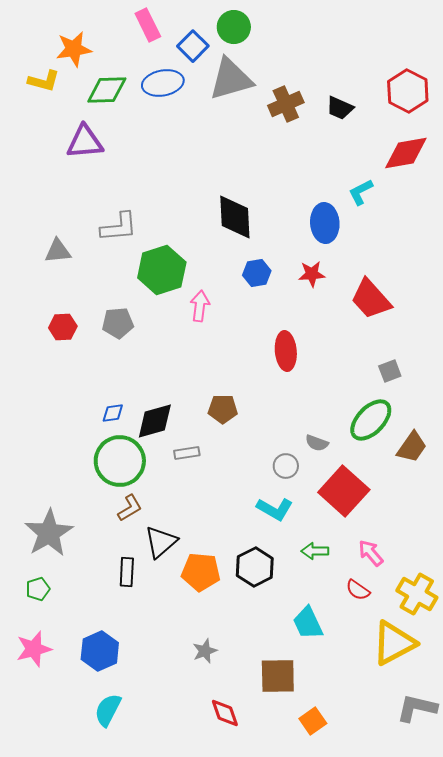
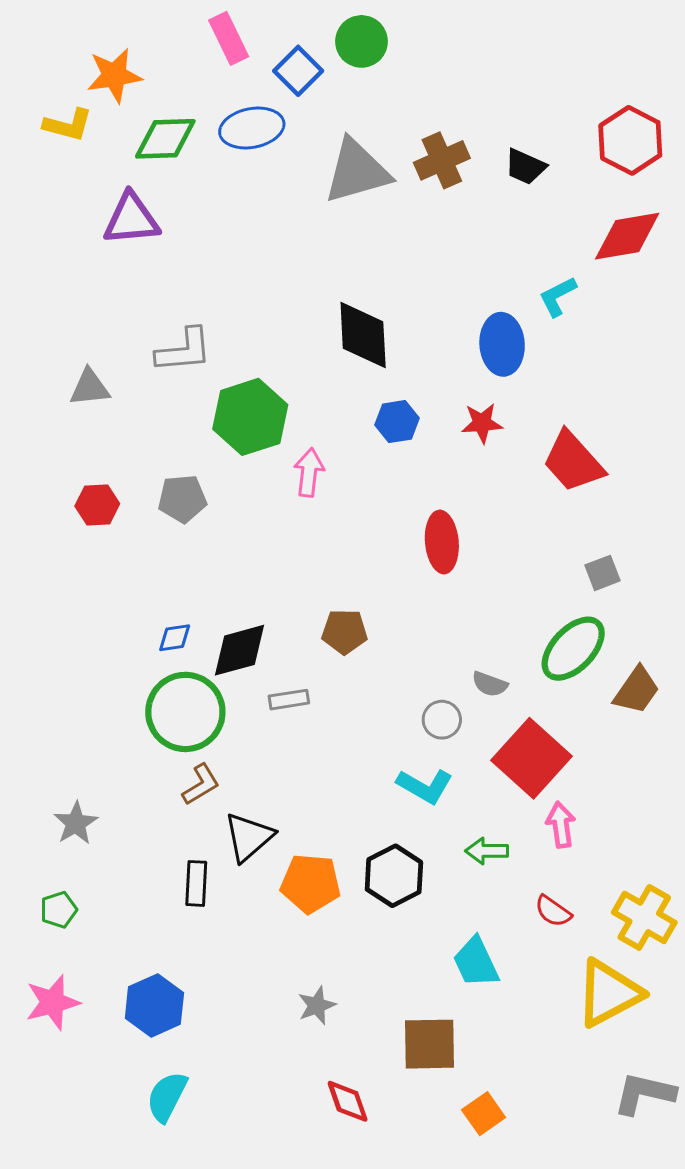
gray triangle: (231, 79) -> (357, 171), moved
gray star: (49, 533) -> (76, 823), size x0.6
pink arrow: (371, 553) -> (561, 825), moved, turned 32

